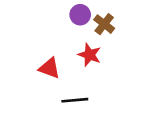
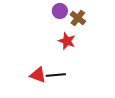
red triangle: (49, 68) -> (38, 75), moved

